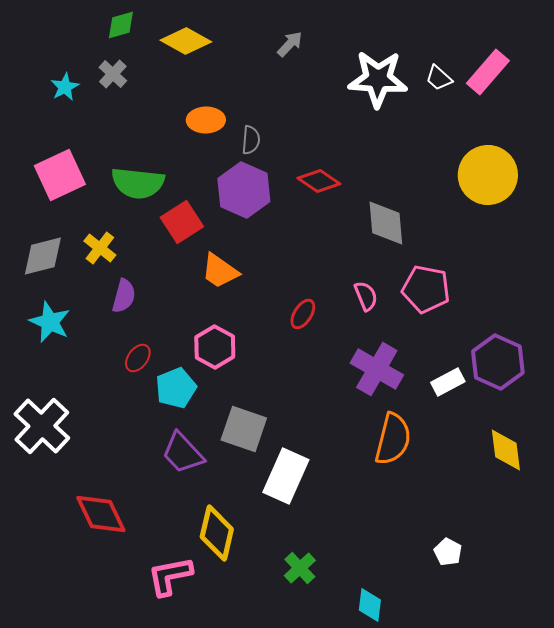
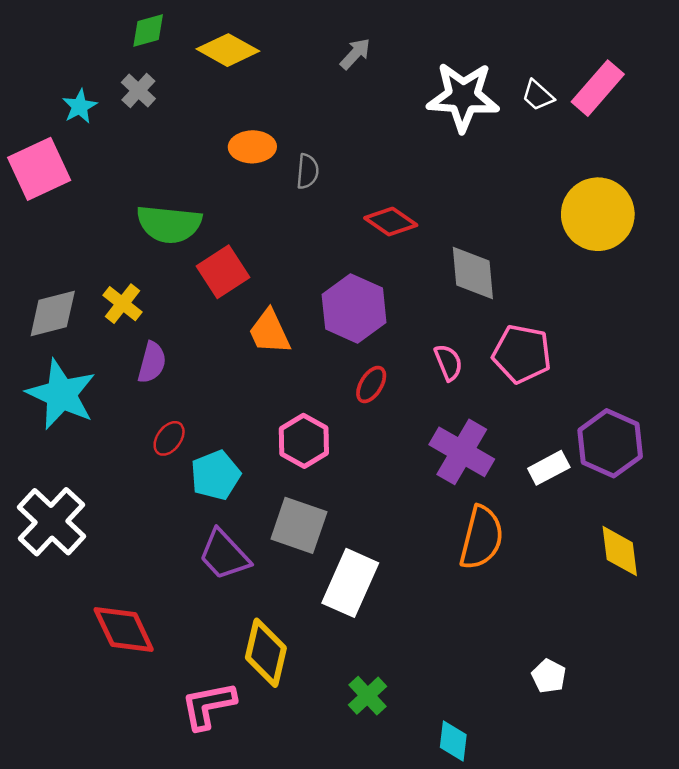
pink square: (60, 175) -> (39, 169), moved
purple hexagon: (244, 190) -> (354, 309), moved
orange trapezoid: (220, 271) -> (270, 332), turned 30
cyan star: (50, 322) -> (61, 394), size x1.4
pink hexagon: (215, 347) -> (304, 441), moved

